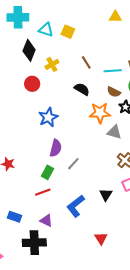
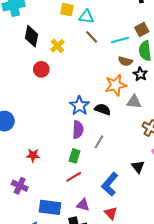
cyan triangle: (46, 30) -> (86, 17), moved
black semicircle: (82, 89) -> (103, 109), moved
blue star: (48, 117) -> (79, 106), moved
blue rectangle: (15, 217) -> (50, 207), size x1.5
red triangle: (101, 238) -> (111, 213), moved

